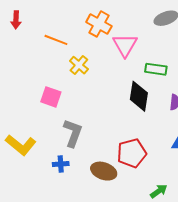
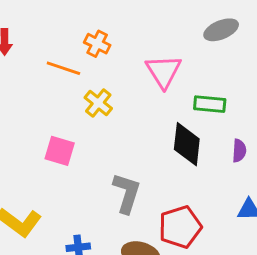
orange cross: (99, 24) -> (97, 44), moved, size x0.7
gray L-shape: (73, 133) -> (127, 193), moved

